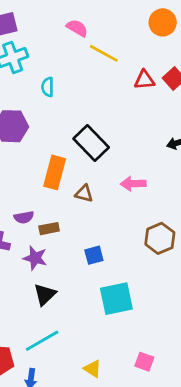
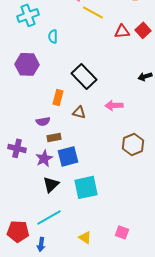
orange rectangle: (55, 172) -> (58, 97), size x0.7
purple semicircle: (24, 217) -> (43, 121), moved
blue square: (94, 255) -> (68, 156), moved, size x1.5
purple star: (35, 258) -> (44, 158), turned 30
cyan square: (116, 299) -> (86, 187), moved

